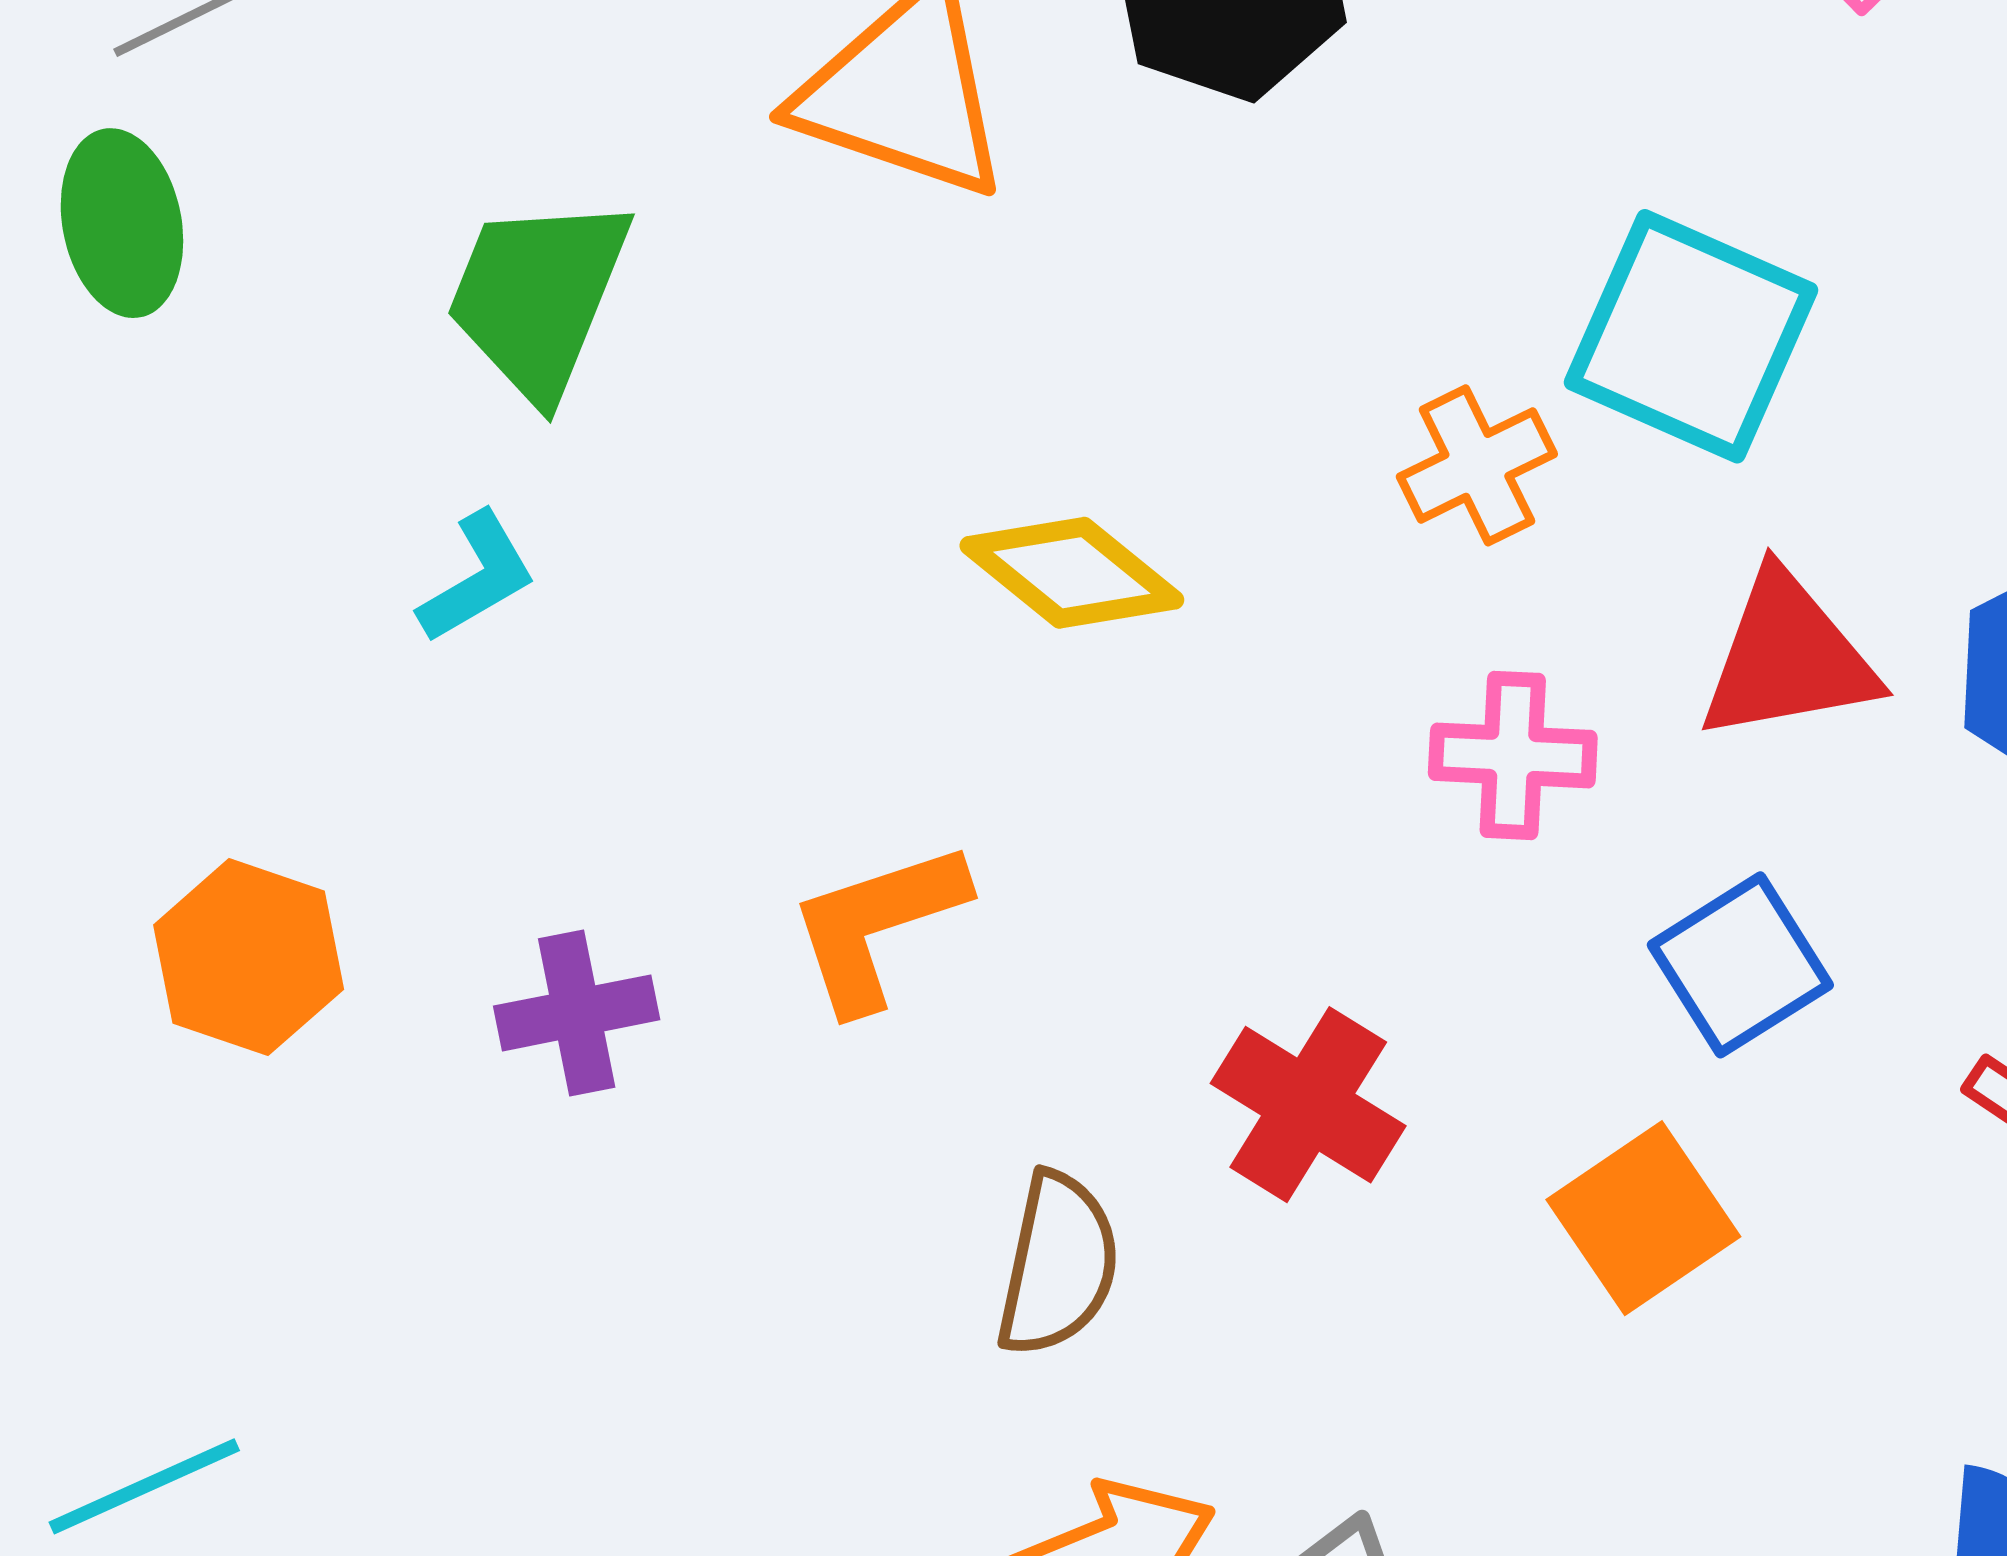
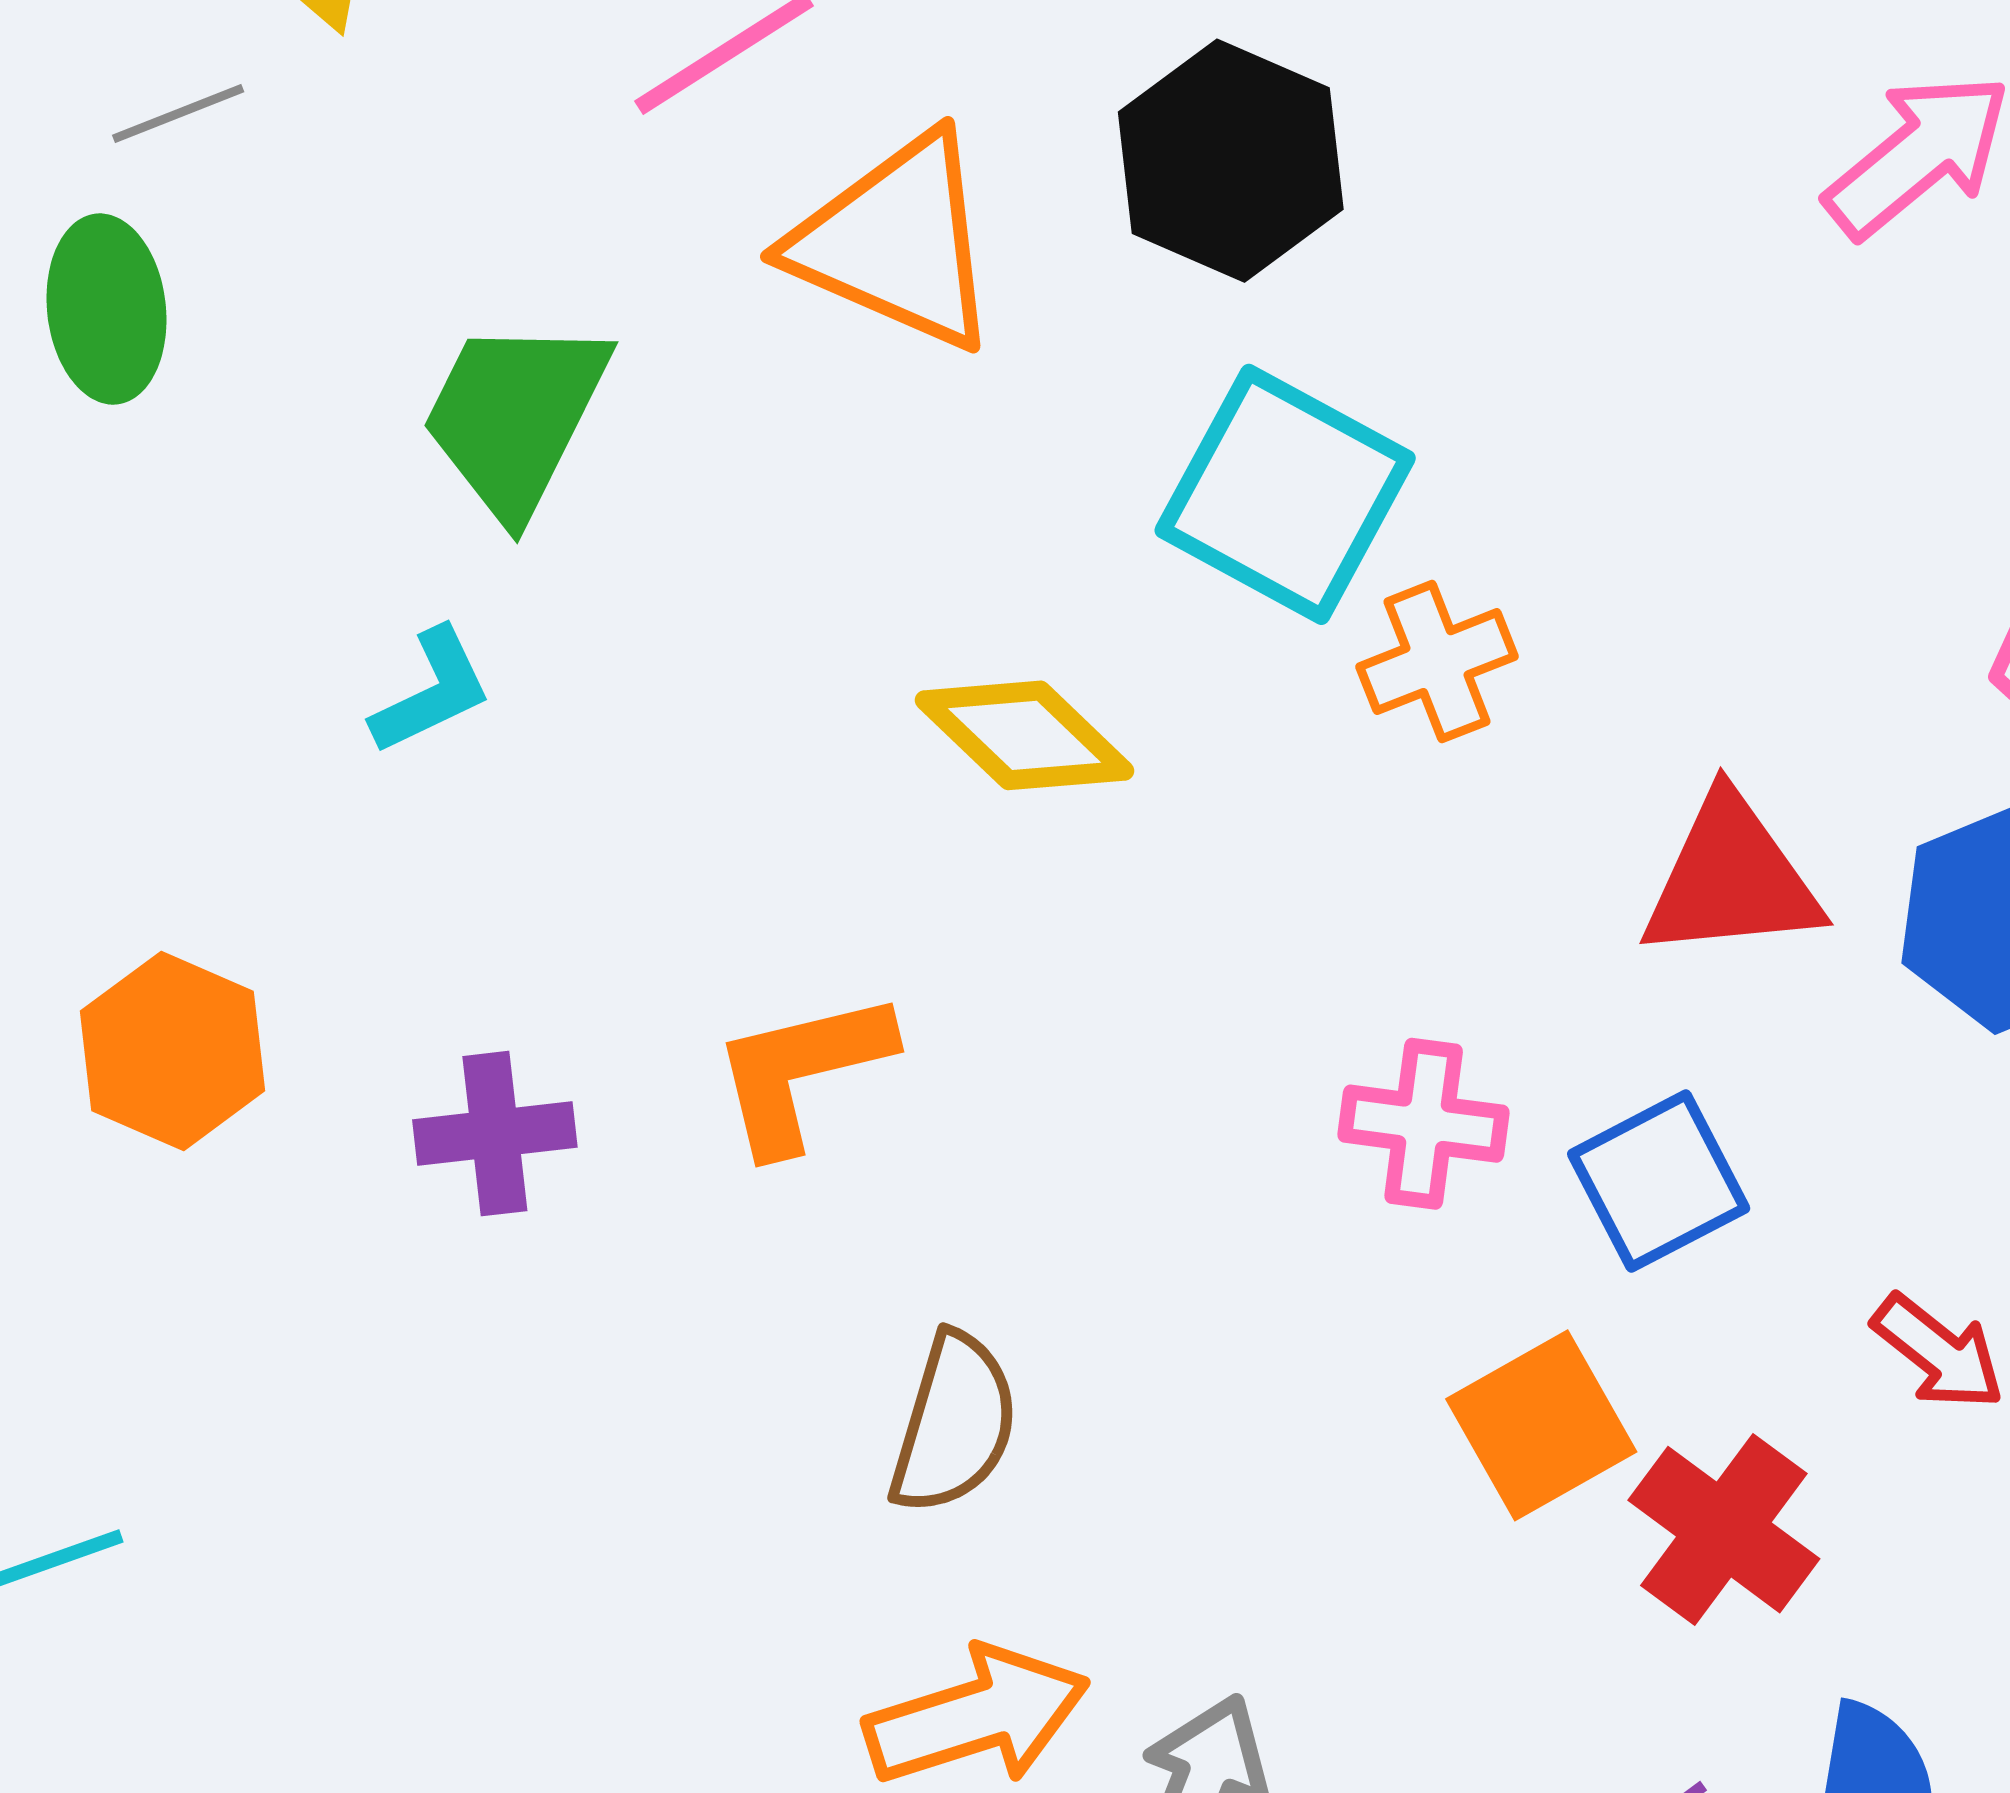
cyan square: (1691, 336) -> (1285, 494), moved
pink cross: (1513, 755) -> (1424, 1124), moved
red cross: (1308, 1105) -> (1724, 1530), moved

